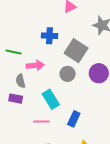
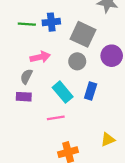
green line: (14, 52) -> (27, 24), moved
gray semicircle: (21, 81) -> (26, 77), turned 48
blue rectangle: (74, 119) -> (91, 91), moved

